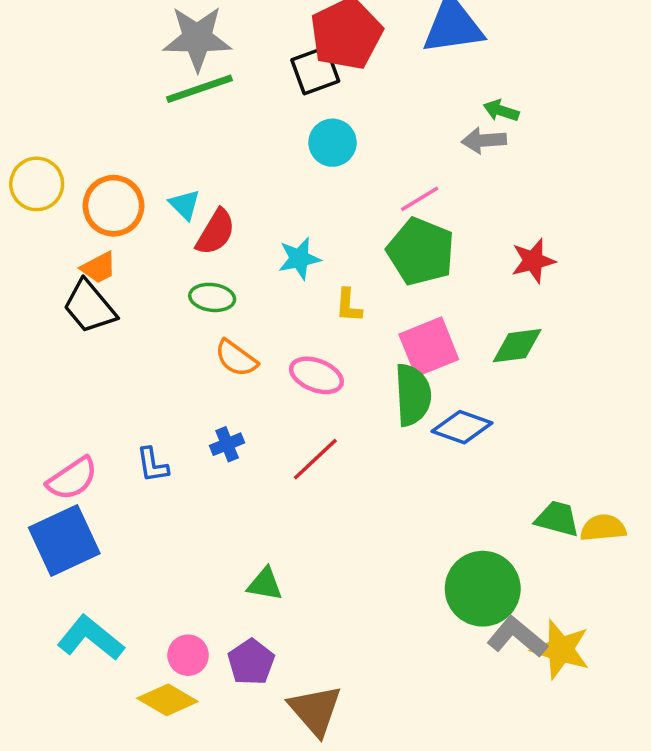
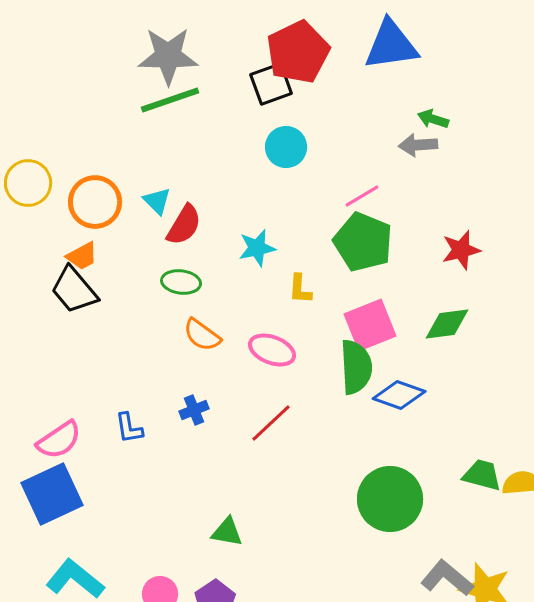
green circle: (483, 589) -> (390, 499), moved

